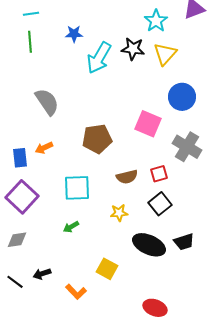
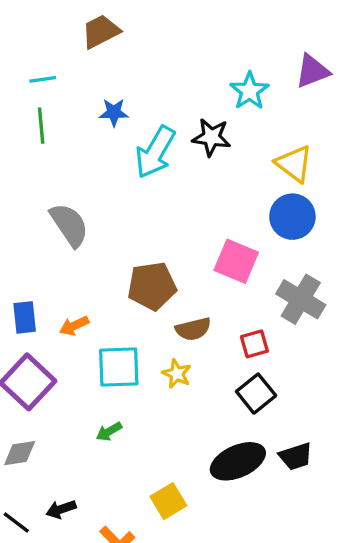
yellow triangle: (165, 54) -> (294, 164), moved, turned -35
orange arrow: (44, 148) -> (74, 326), moved
brown semicircle: (127, 177) -> (193, 329), moved
yellow star: (119, 213) -> (177, 374), moved, turned 30
black ellipse: (149, 245) -> (238, 461), turned -48
yellow square: (107, 269) -> (168, 501), turned 30

